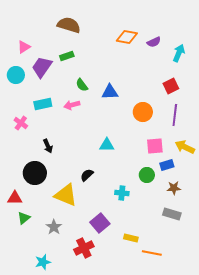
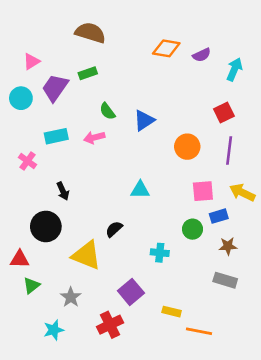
blue triangle: (110, 92) -> (144, 120), turned -30
cyan star: (43, 262) -> (54, 330), moved

